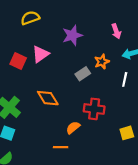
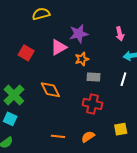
pink triangle: (40, 54) -> (59, 47), moved
orange star: (102, 62) -> (82, 59), moved
gray rectangle: (83, 74) -> (93, 77), moved, turned 32
orange semicircle: (73, 128) -> (88, 137), moved

